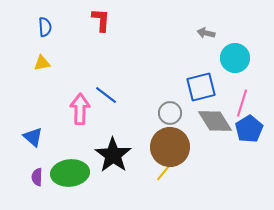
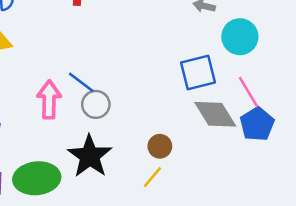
pink line: (242, 103) -> (248, 92), turned -48
gray circle: (170, 113) -> (96, 104), moved
brown circle: (170, 147) -> (160, 146), size x0.5

